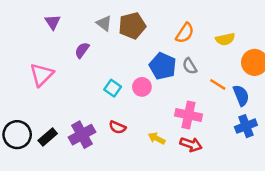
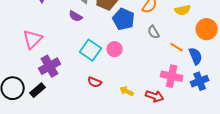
purple semicircle: (82, 50) -> (76, 16), moved, turned -96
blue pentagon: (163, 66) -> (124, 19), moved
cyan square: (113, 88) -> (91, 50), size x1.5
pink cross: (188, 115) -> (172, 76), moved
purple cross: (82, 135) -> (50, 66), moved

